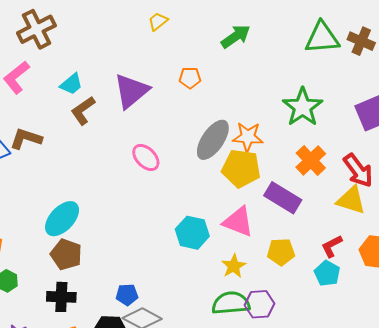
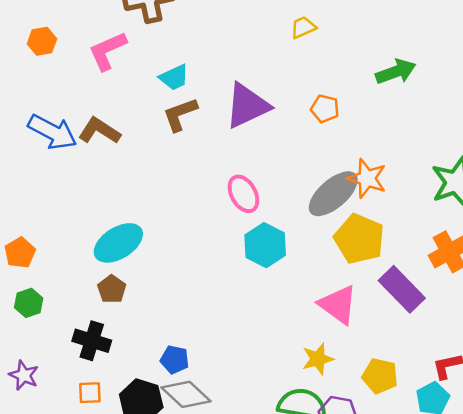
orange star: (248, 137) -> (367, 178), moved
cyan hexagon: (192, 233) -> (265, 245), moved
yellow pentagon: (281, 252) -> (380, 376), moved
brown pentagon: (66, 254) -> (112, 289), size x0.7

